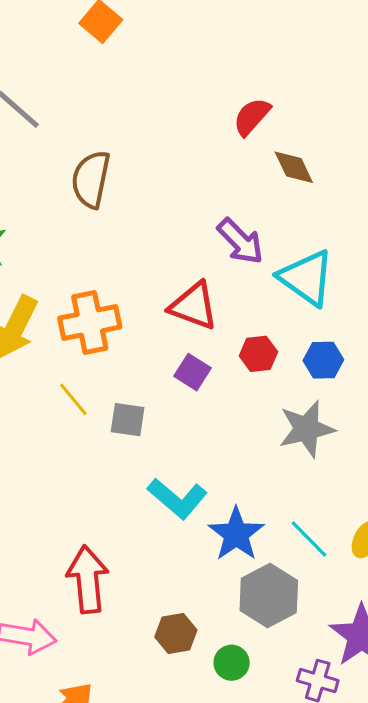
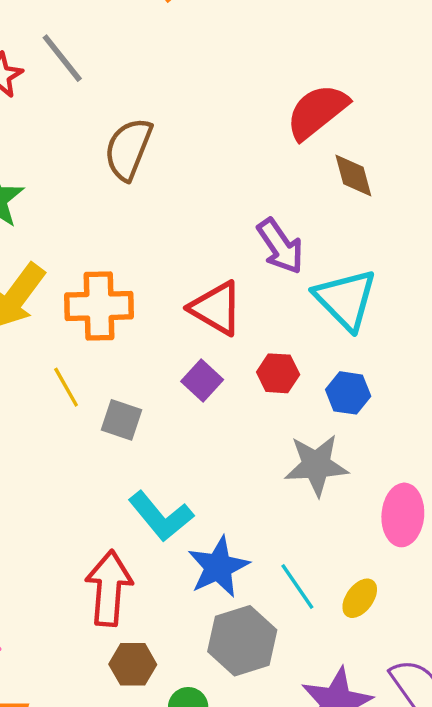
red semicircle: (252, 117) -> (317, 112), size x1.4
red arrow: (88, 580) -> (109, 588), moved

